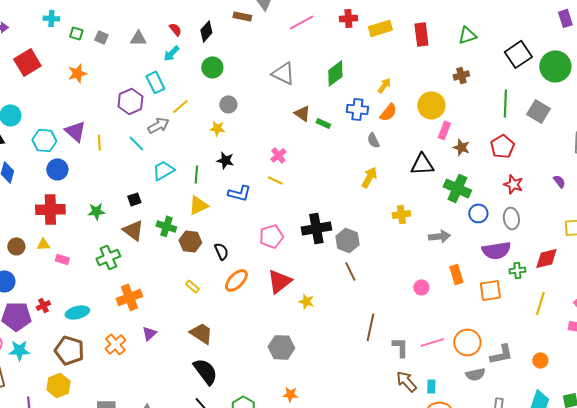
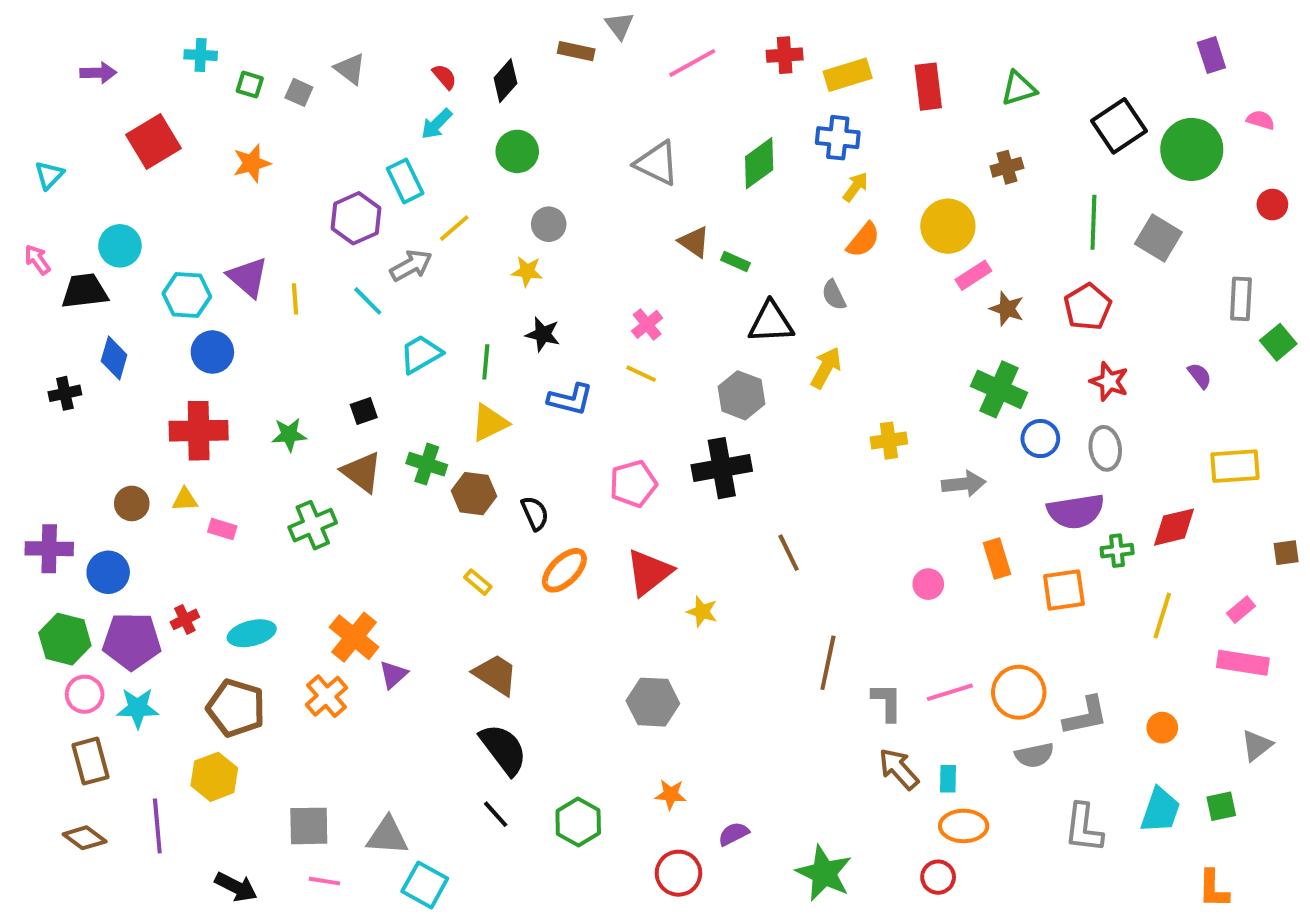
gray triangle: (138, 38) -> (350, 69), moved, turned 36
blue cross: (357, 109) -> (838, 138), moved
pink rectangle: (444, 130) -> (973, 275), turned 36
black triangle: (422, 164) -> (771, 323), moved
gray hexagon: (347, 240) -> (741, 395), moved
orange cross: (129, 297) -> (354, 637), moved, turned -30

